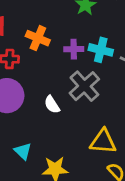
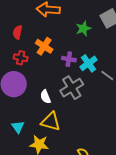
cyan cross: (101, 50) -> (88, 63), turned 30
yellow triangle: (103, 142) -> (51, 121), moved

